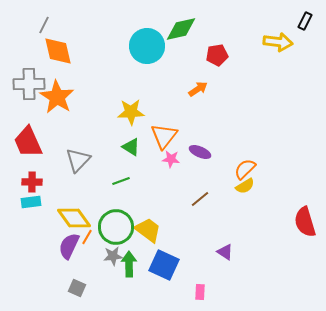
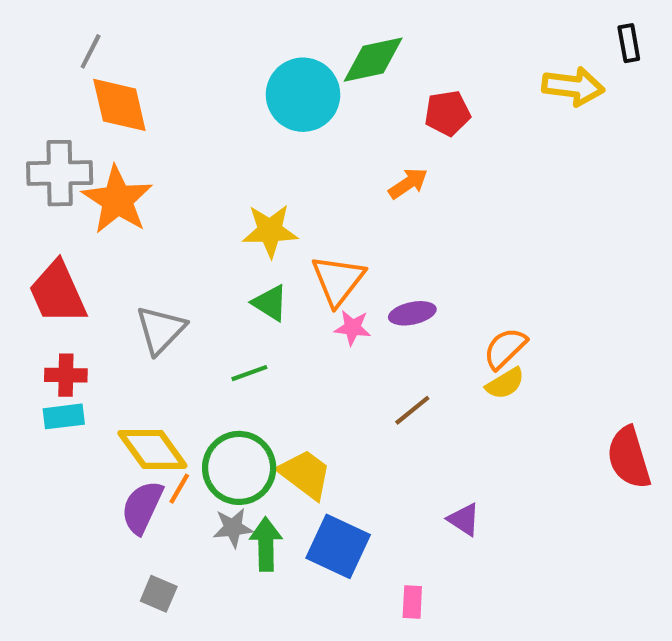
black rectangle: (305, 21) -> (629, 43), turned -36
purple ellipse: (200, 152) -> (412, 313), turned -35

